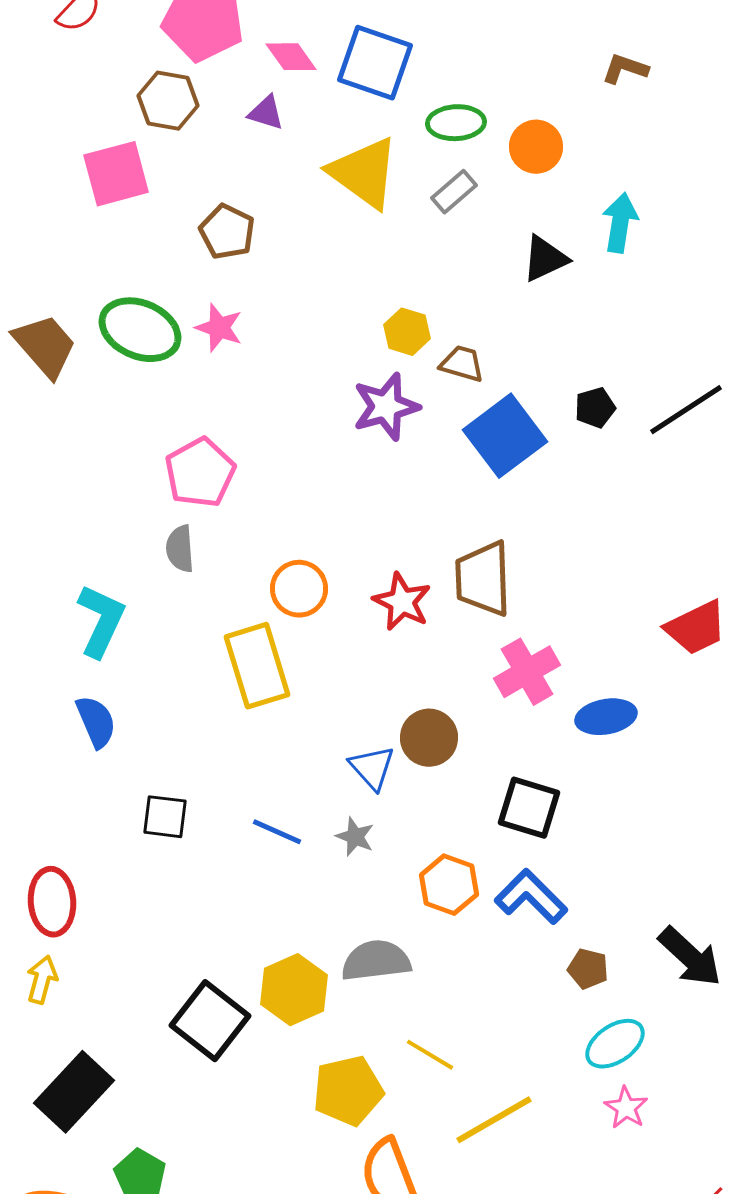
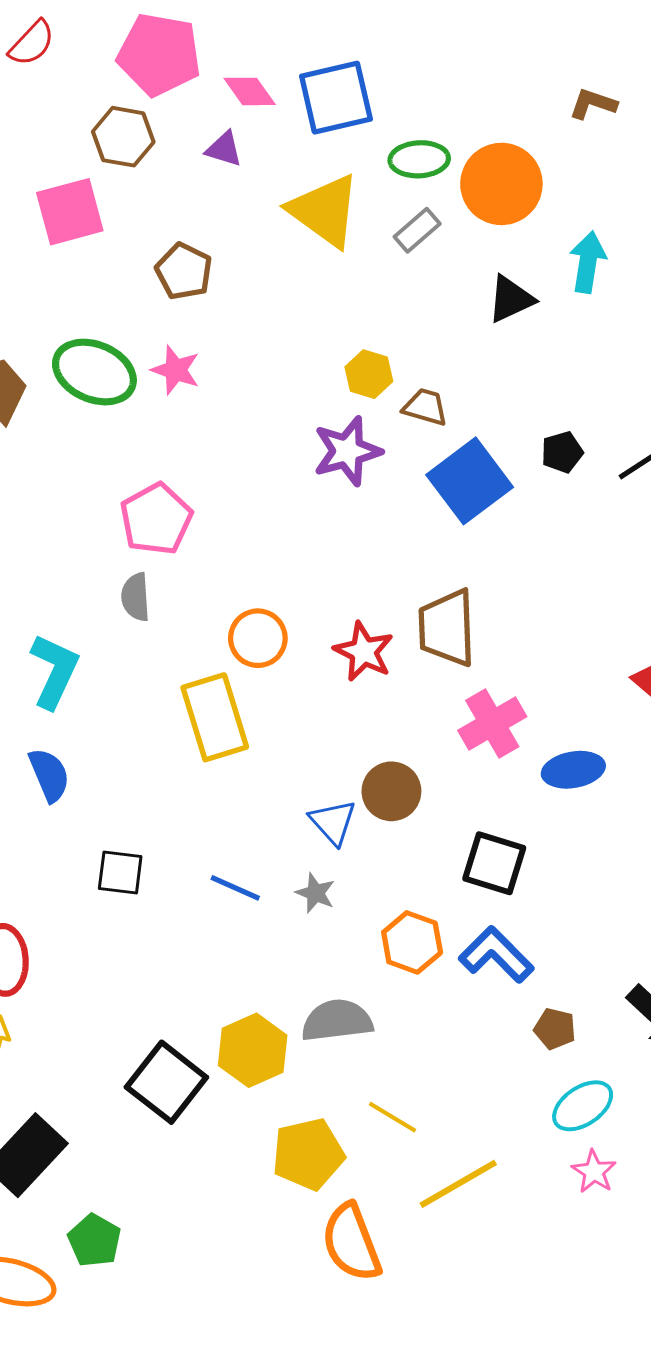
blue square: (375, 63) -> (336, 98), turned -32
orange circle: (536, 147) -> (501, 184), size x1.5

